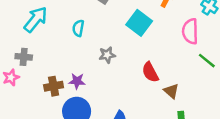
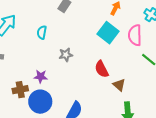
cyan square: (139, 23) -> (108, 33), moved
brown cross: (54, 86) -> (20, 90), moved

